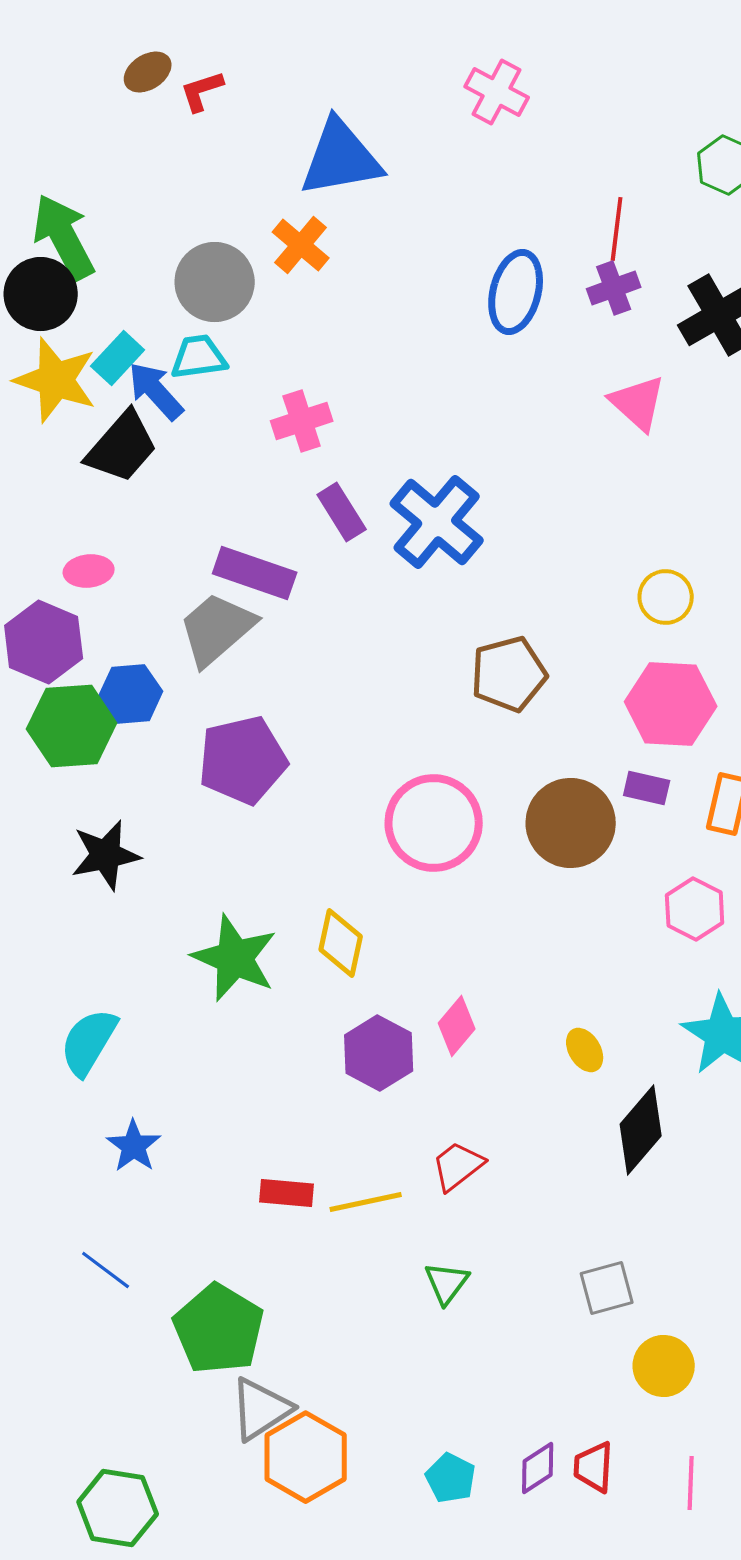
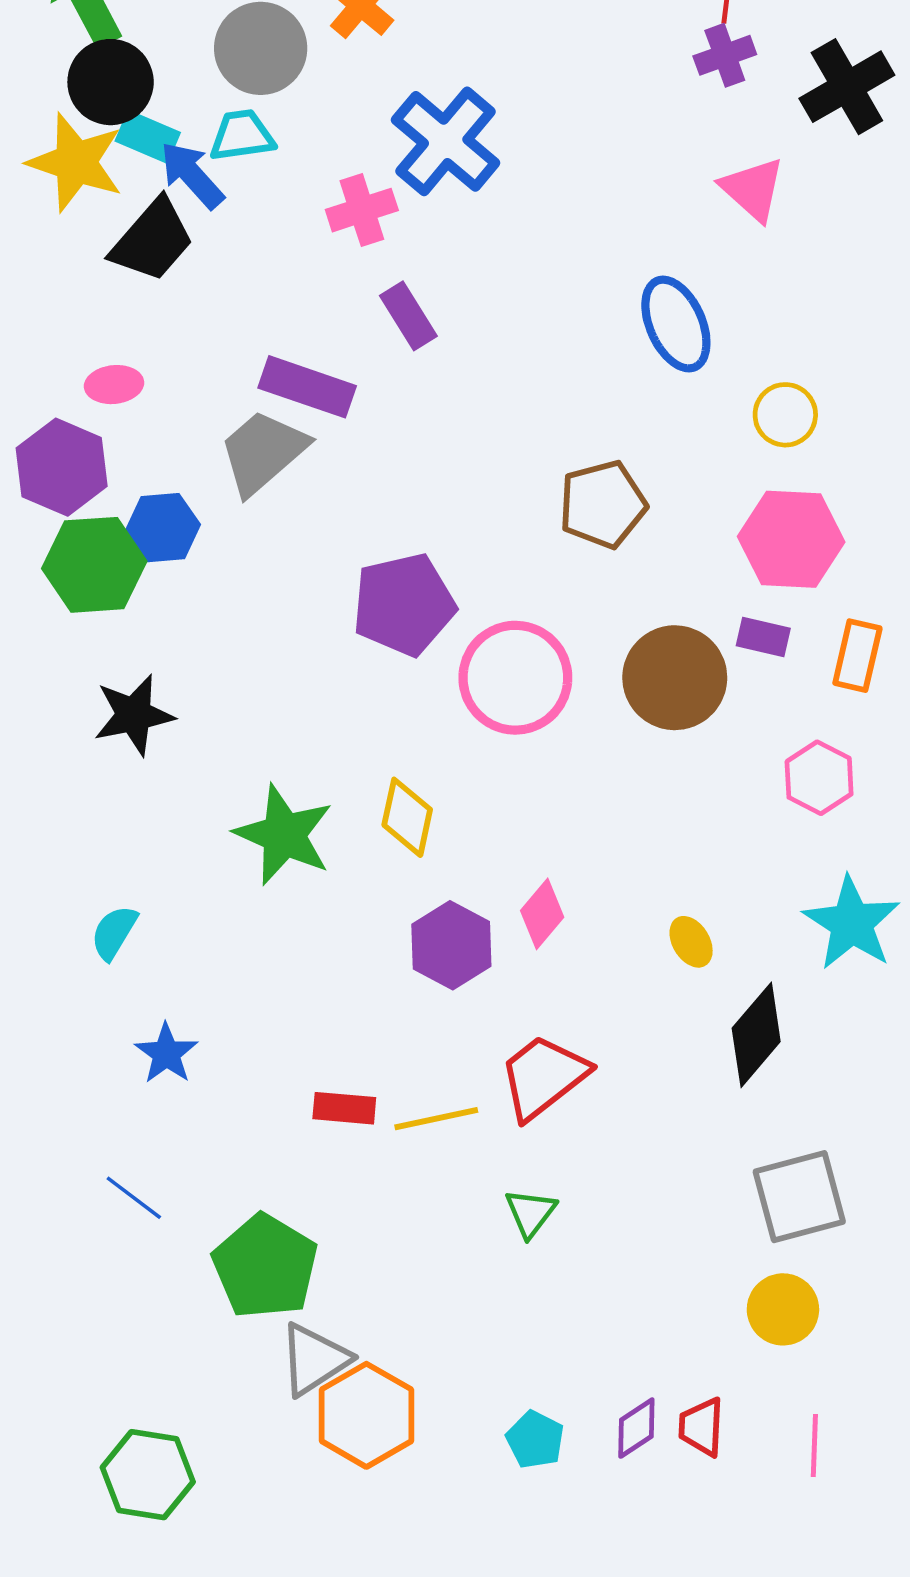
blue ellipse: (516, 292) -> (676, 324), moved, turned -38
black circle: (41, 294) -> (111, 82), moved
cyan rectangle: (118, 358) -> (148, 137), turned 70
blue cross: (437, 522) -> (446, 141), moved
purple pentagon: (243, 760) -> (404, 604), moved
cyan semicircle: (89, 1042) -> (114, 932), size x0.7
red trapezoid: (458, 1166) -> (543, 1077), size x1.5
gray square: (607, 1288) -> (799, 1197), moved, size x1.5

